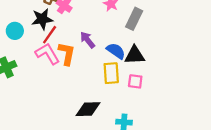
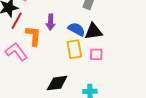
purple arrow: (88, 40) -> (51, 22), turned -133
pink L-shape: (47, 54) -> (16, 52), moved

